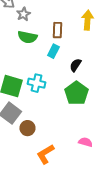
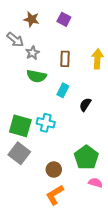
brown rectangle: (57, 30) -> (65, 59), moved
green pentagon: (76, 93) -> (86, 157), moved
brown circle: (27, 128) -> (54, 170), moved

